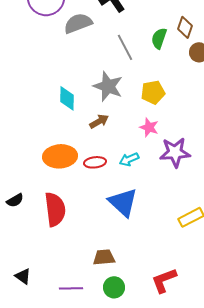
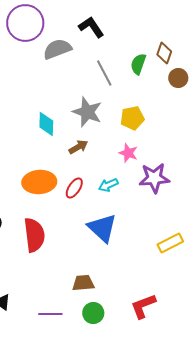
red ellipse: (95, 162) -> (74, 188), turned -50

